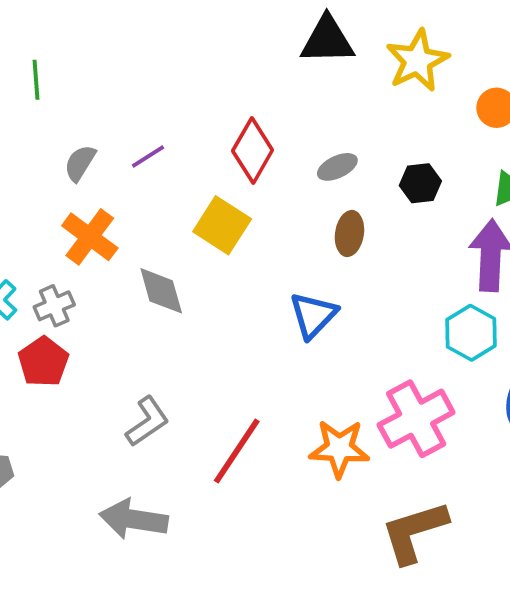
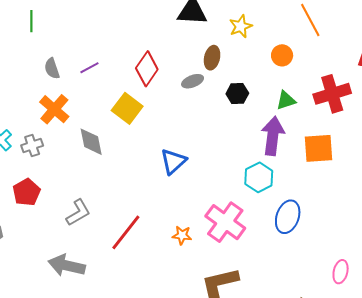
yellow star: (417, 61) -> (241, 26), size x0.7
gray semicircle: (80, 163) -> (52, 69), turned -55
brown ellipse: (349, 233) -> (212, 58), moved
red pentagon: (43, 362) -> (27, 192), moved
pink cross: (416, 419) -> (225, 222), turned -30
orange star: (339, 448) -> (182, 235), size x0.6

